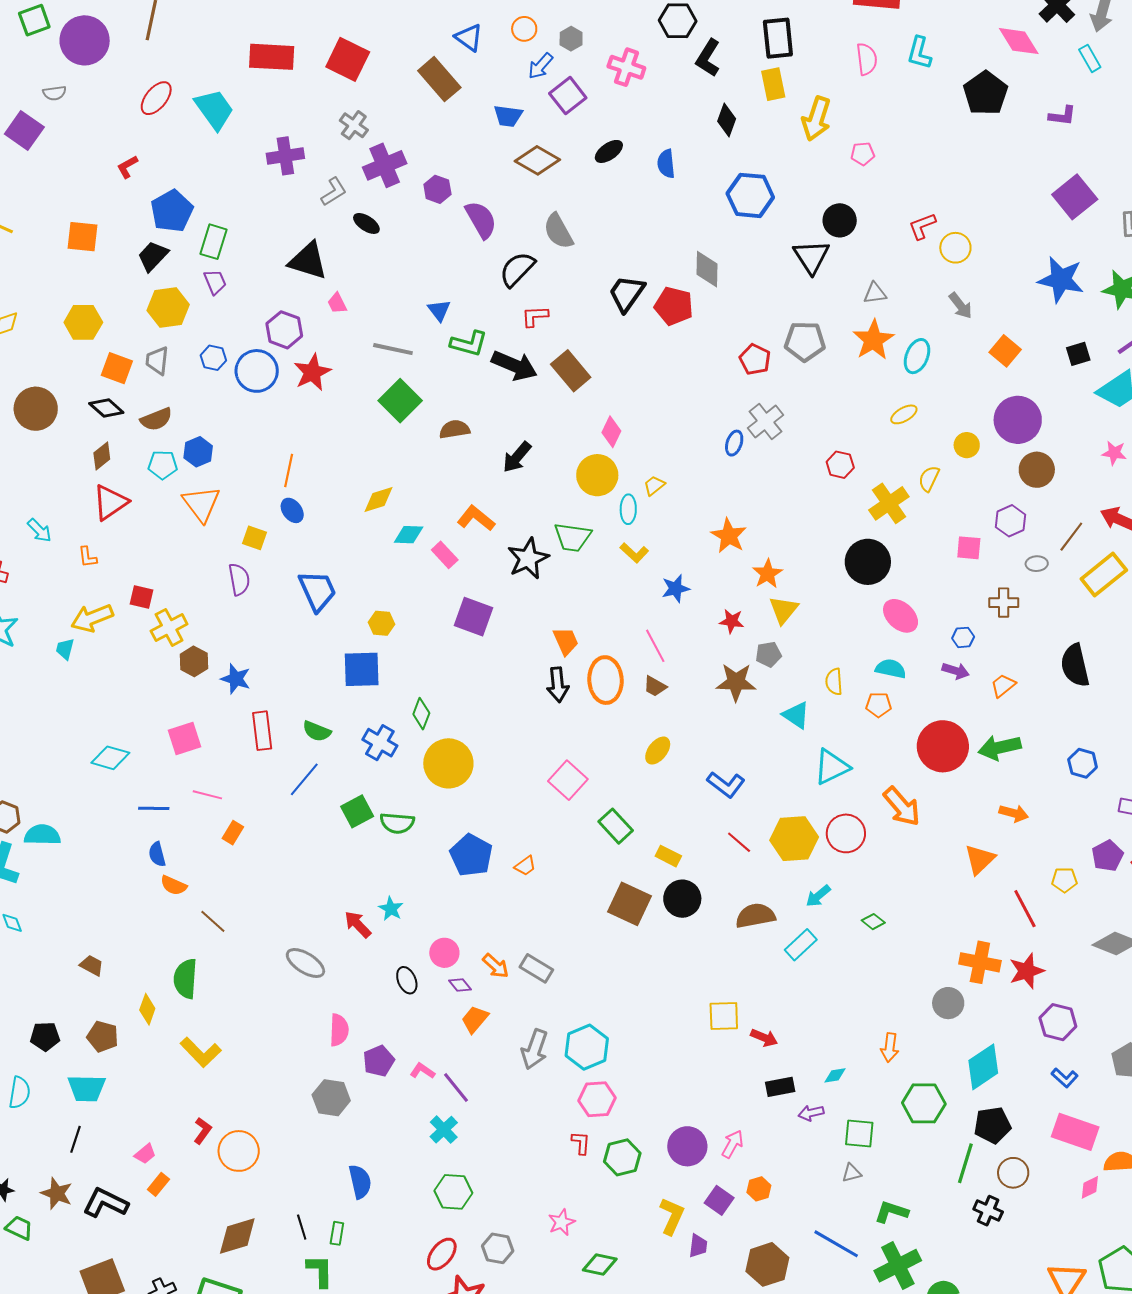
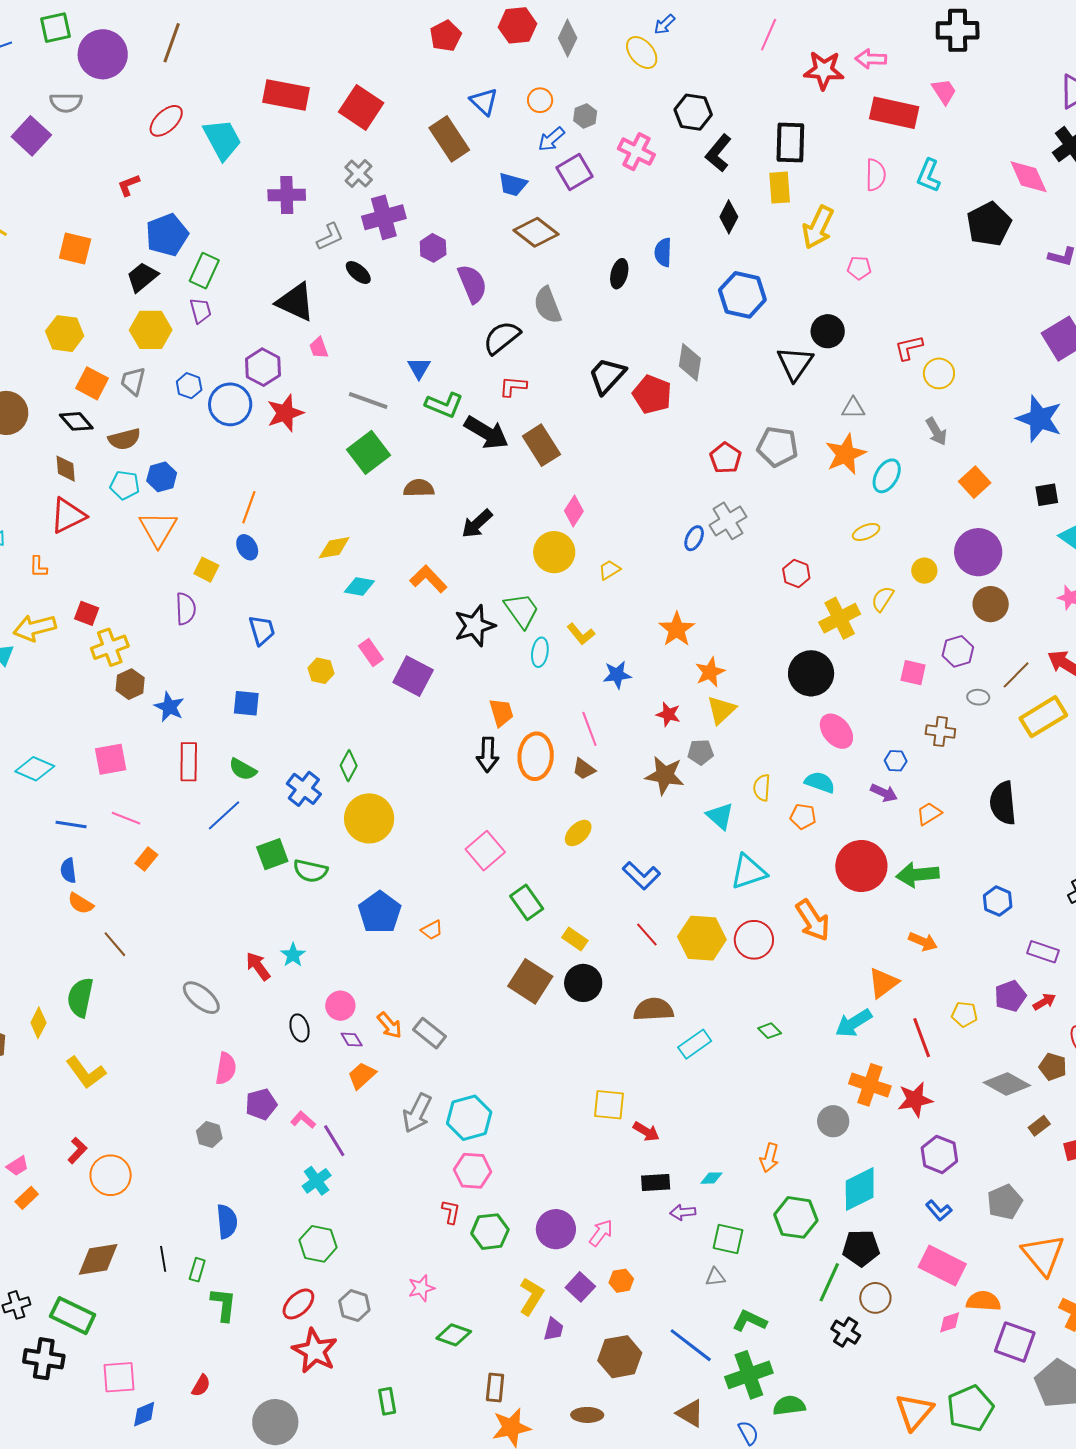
gray semicircle: (54, 93) -> (66, 103), size x1.4
black ellipse: (609, 151) -> (619, 274), moved, turned -48
brown diamond: (102, 456) -> (66, 469), turned -64
cyan ellipse: (628, 509) -> (540, 652), moved
green trapezoid: (573, 537) -> (522, 610), turned -141
pink rectangle: (445, 555) -> (371, 652), moved
blue trapezoid: (317, 591) -> (262, 630), size x0.7
blue square: (362, 669) -> (246, 703), moved, size x0.7
cyan arrow: (818, 896) -> (853, 1023), moved, size x1.4
gray hexagon: (331, 1098) -> (209, 1135), size x0.7
green L-shape: (320, 1271) -> (223, 1304), moved

